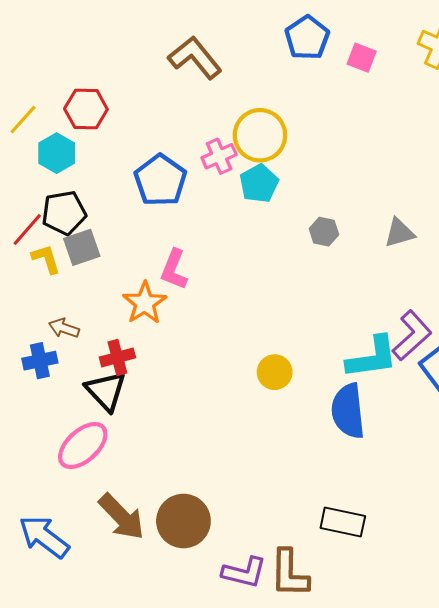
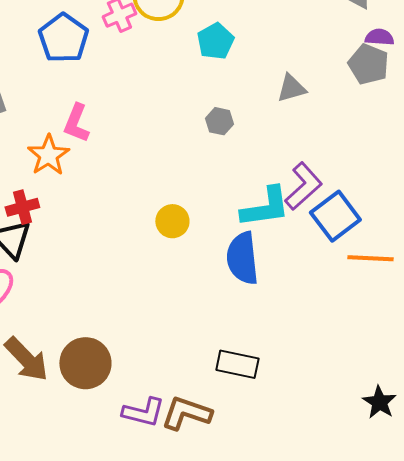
cyan pentagon: (259, 183) -> (215, 41), moved
gray hexagon: (324, 232) -> (219, 121), moved
brown L-shape: (289, 573) -> (186, 413), turned 108

